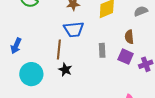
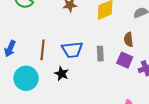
blue trapezoid: (74, 29) -> (72, 50), moved
brown line: (59, 50) -> (43, 50), moved

